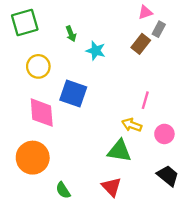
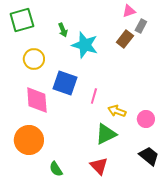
cyan star: (96, 51) -> (85, 45), size x1.5
pink line: (145, 100) -> (94, 96), moved
green triangle: (119, 151) -> (106, 134), turned -35

